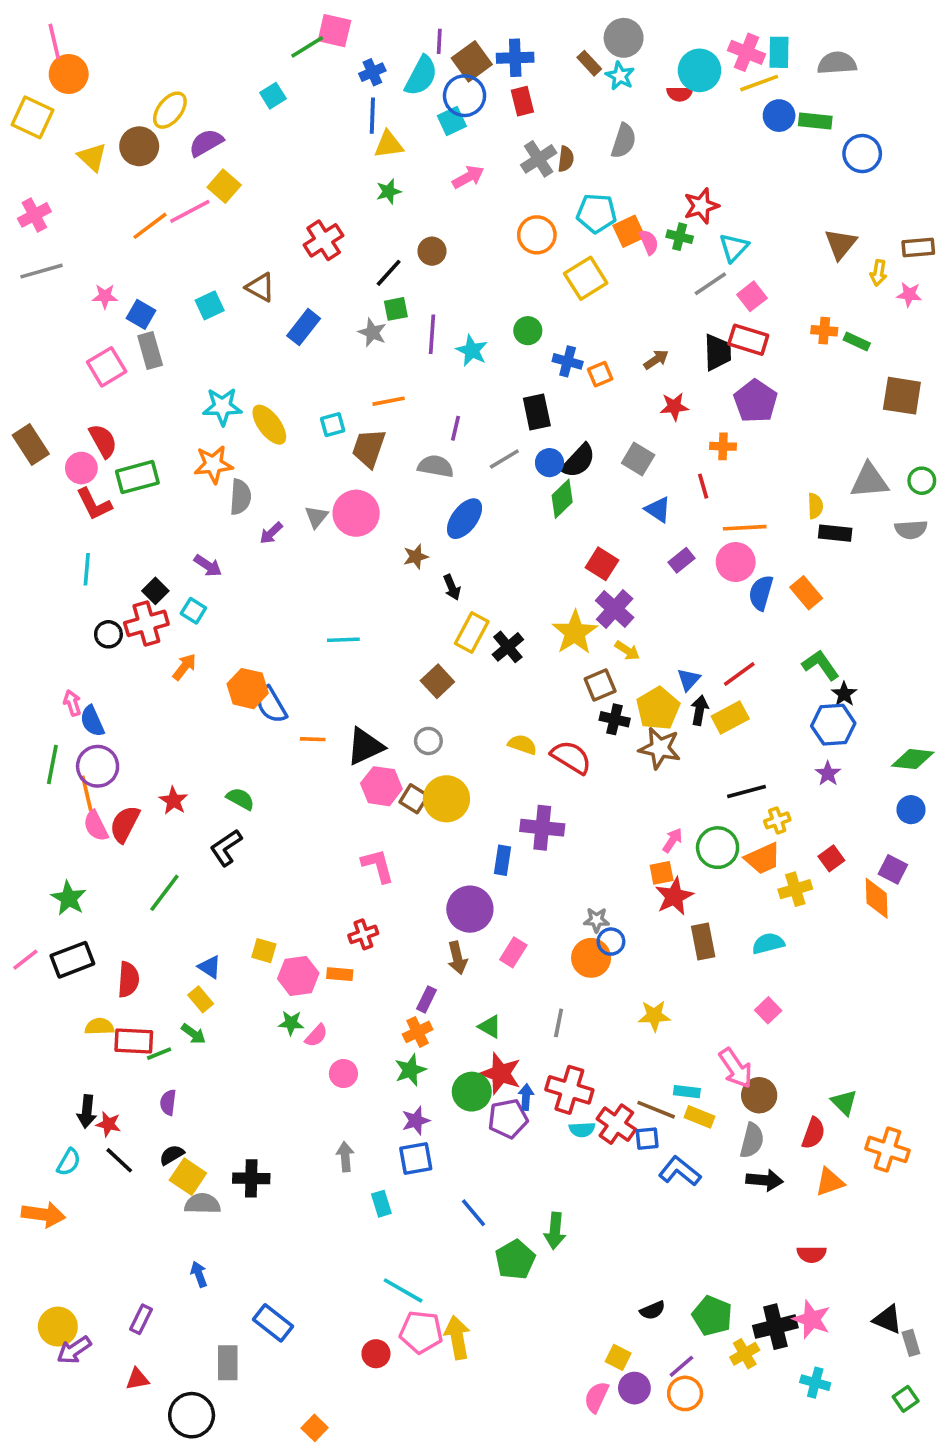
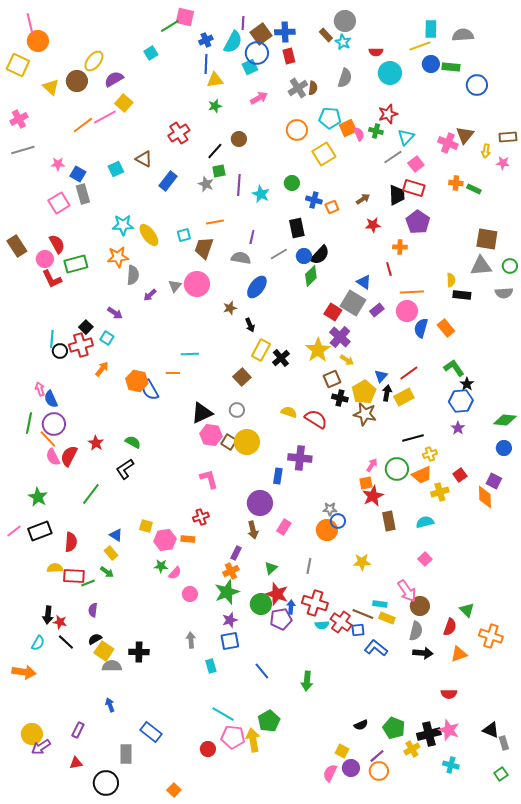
pink cross: (746, 52) -> (448, 143), moved
cyan circle: (700, 70) -> (390, 73), moved
brown square: (902, 396) -> (487, 239), moved
gray square: (638, 459) -> (353, 303), moved, size x1.4
cyan line: (87, 569) -> (52, 339), moved
orange line: (313, 739) -> (173, 373), moved
orange line: (87, 793) -> (48, 439), turned -30
green triangle: (490, 1027) -> (271, 568), turned 48
green star: (410, 1070) -> (227, 592), size x1.4
green pentagon: (515, 1260) -> (269, 721), moved

